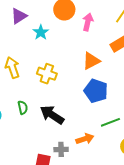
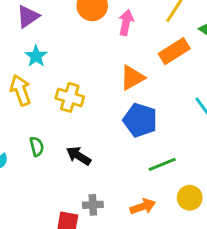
cyan star: (41, 32) -> (36, 56), moved
black arrow: (52, 115) -> (79, 156), size x0.7
orange arrow: (85, 139) -> (143, 206), moved

